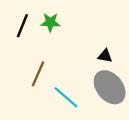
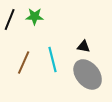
cyan line: (66, 97) -> (53, 59), moved, turned 35

